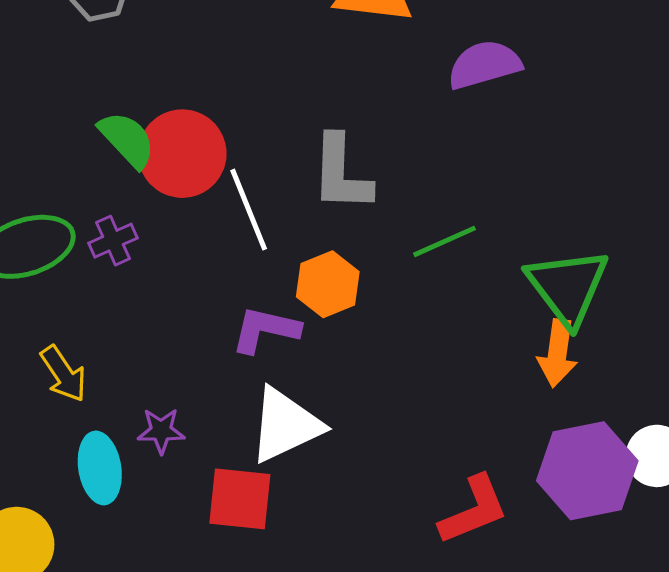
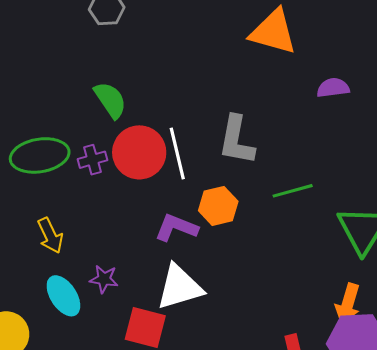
purple semicircle: (484, 65) -> (333, 88), size x0.7
red circle: (182, 154) -> (139, 152), moved
orange arrow: (558, 353) -> (348, 304), moved
cyan ellipse: (100, 468) -> (63, 296), turned -33

